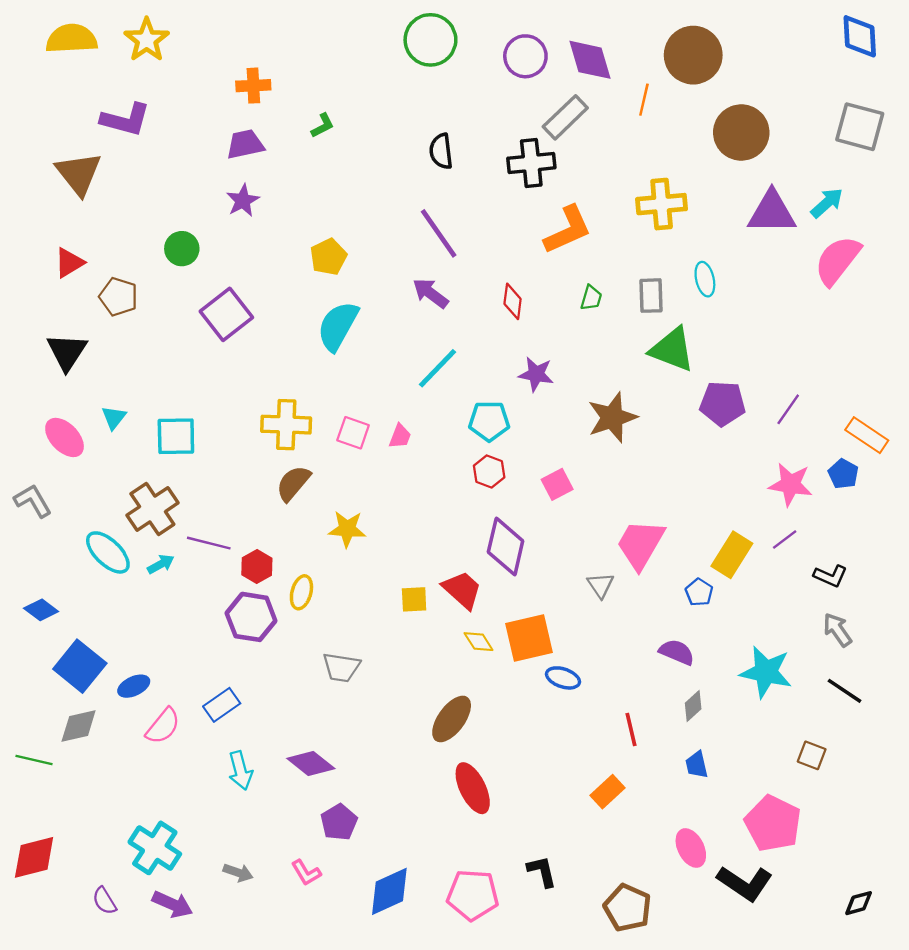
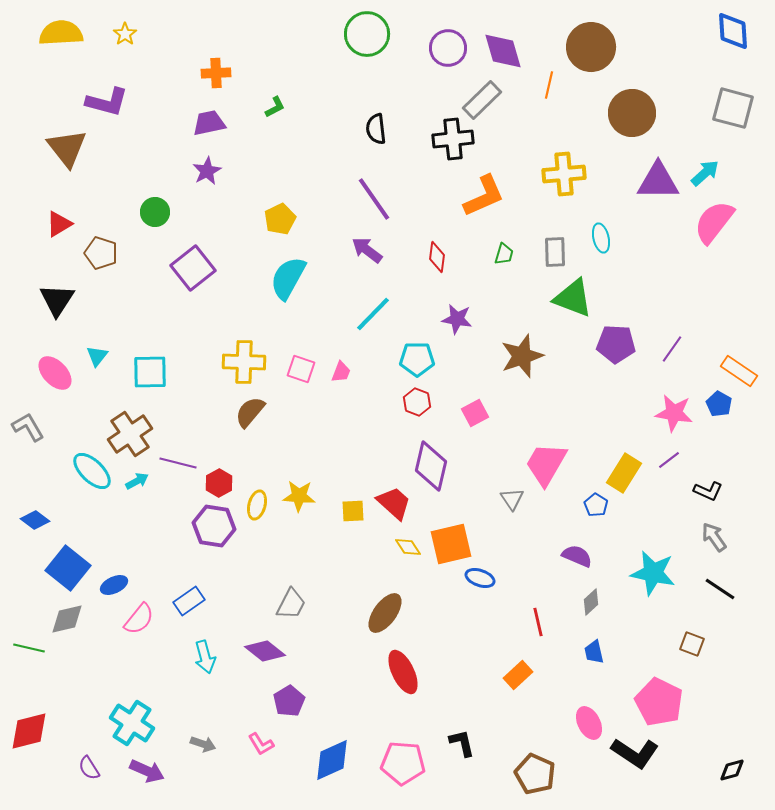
yellow star: (147, 40) -> (125, 34), size x0.6
yellow star: (347, 529) -> (299, 496), moved
gray trapezoid: (341, 667) -> (291, 604), moved, turned -72

